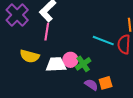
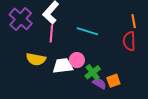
cyan line: (103, 41) -> (87, 31), moved
green cross: (83, 64) -> (93, 72), moved

